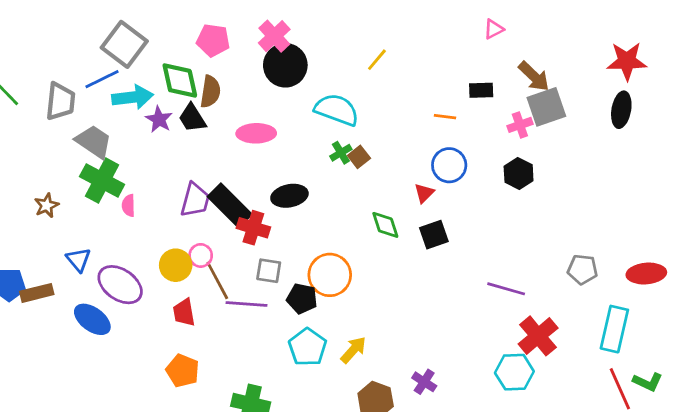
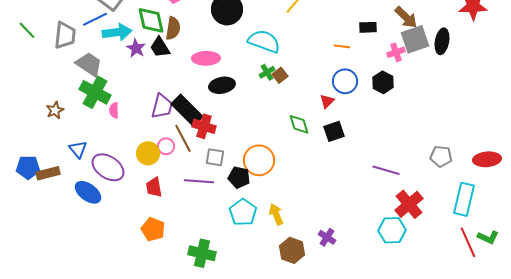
black ellipse: (621, 110) -> (442, 41), moved
black hexagon: (519, 174) -> (383, 82), moved
black ellipse: (289, 196) -> (222, 85), moved
brown line: (217, 280) -> (183, 138), moved
yellow arrow: (353, 350) -> (276, 214), turned -65

